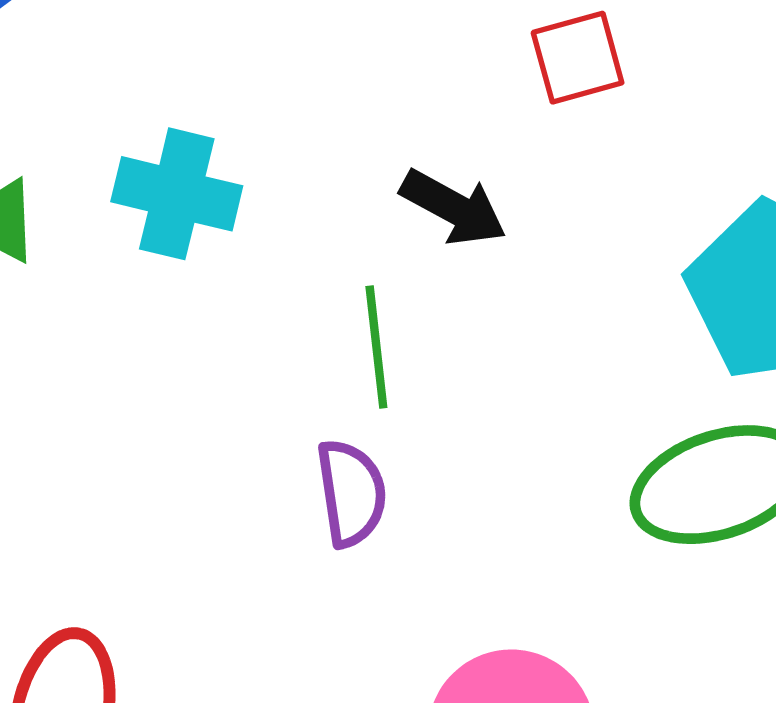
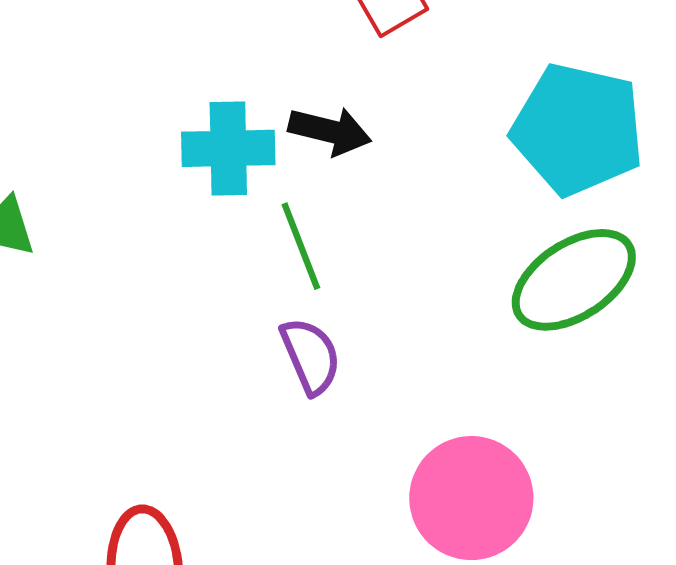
cyan cross: (177, 194) -> (228, 148), moved

